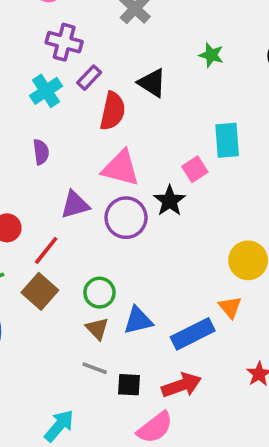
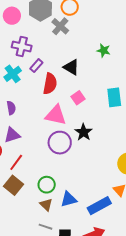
pink square: (195, 169) -> (78, 98), moved
purple triangle: (75, 205) -> (12, 135), moved

